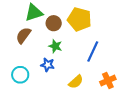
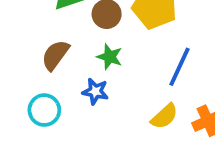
brown semicircle: (23, 35) -> (55, 55), moved
yellow semicircle: (76, 82) -> (164, 116), moved

